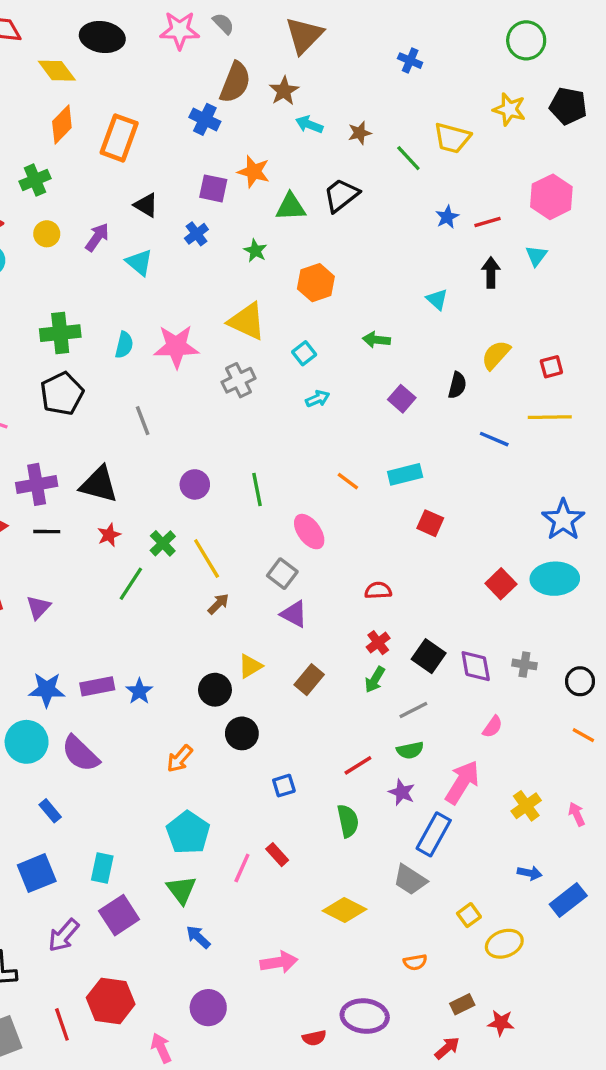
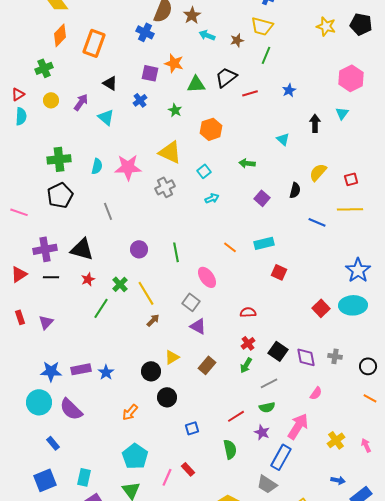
yellow trapezoid: (452, 138) -> (262, 26), moved
green line: (408, 158) -> (266, 55), turned 66
red line: (487, 222) -> (250, 93), moved

